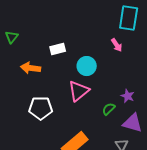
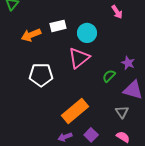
white rectangle: (58, 49) -> (58, 26), moved
orange arrow: (31, 68) -> (31, 35), turned -30

